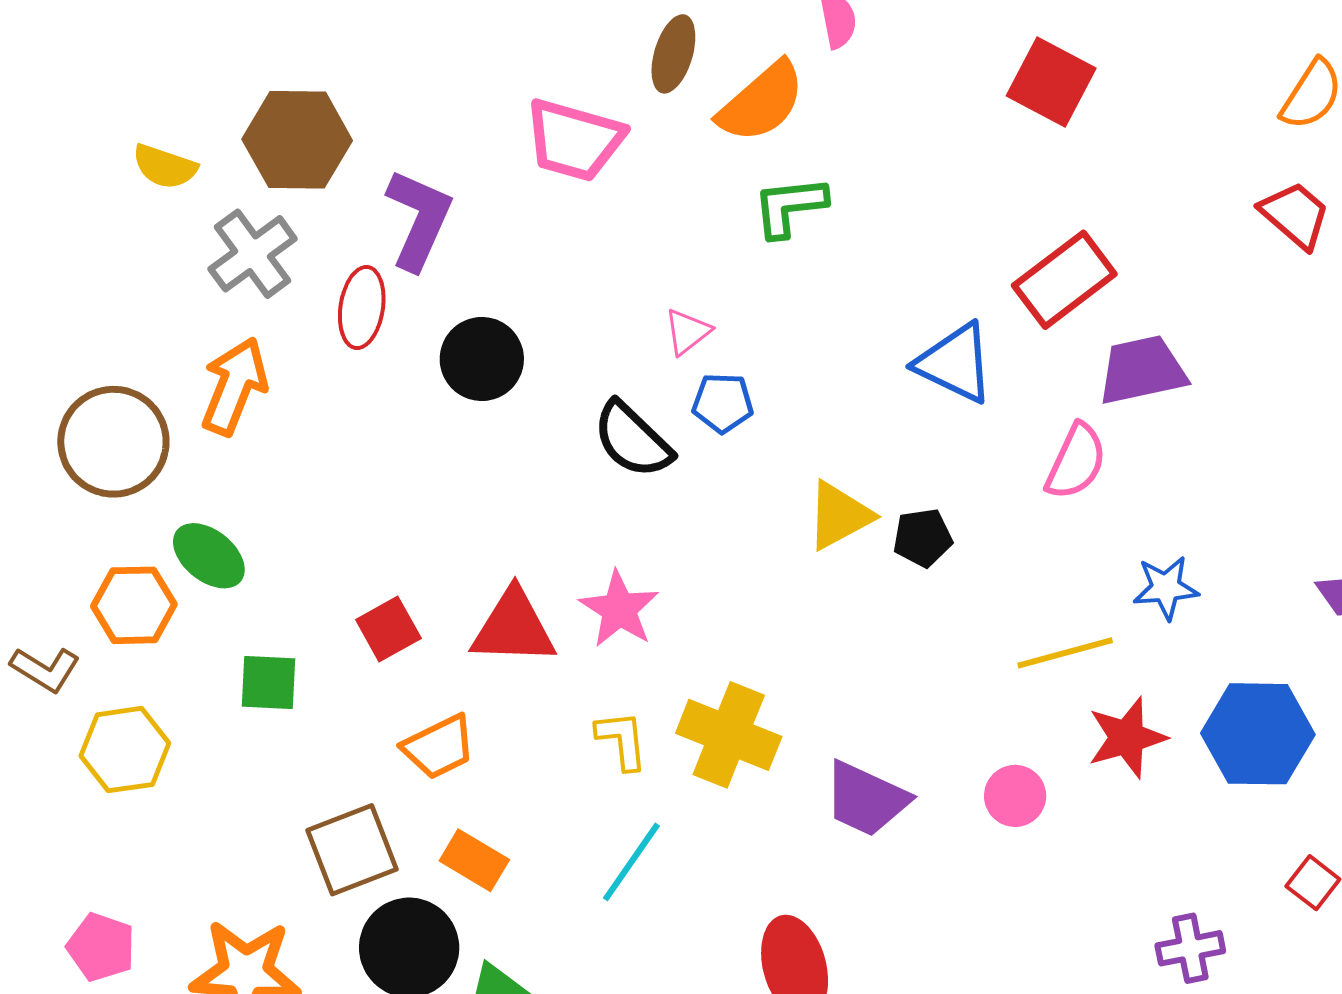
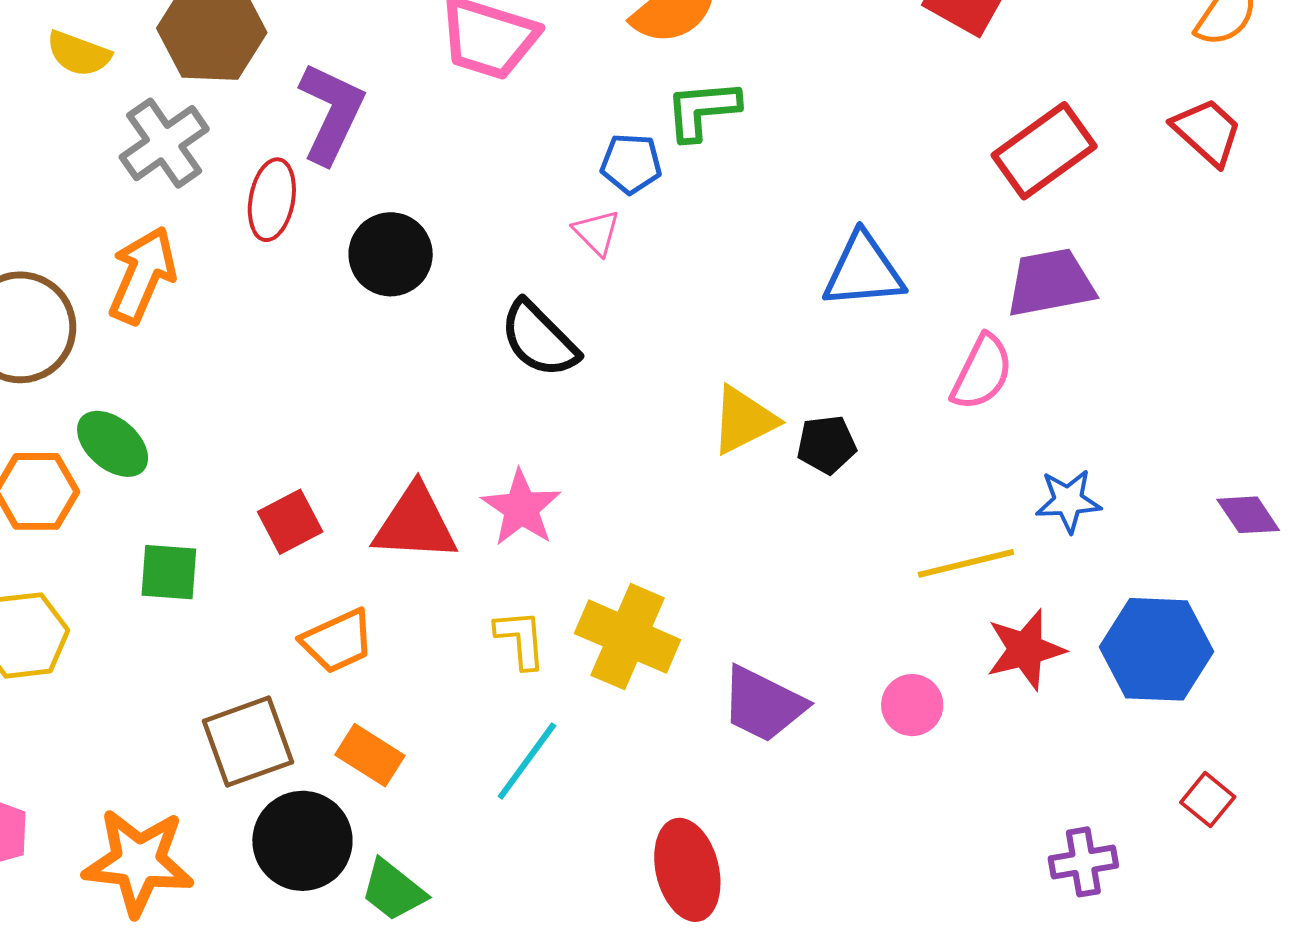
red rectangle: (1064, 280) -> (1044, 151), moved
pink triangle: (687, 332) -> (597, 232), turned -38
blue triangle: (955, 363) -> (863, 271), turned -32
blue pentagon: (723, 403) -> (631, 164), moved

